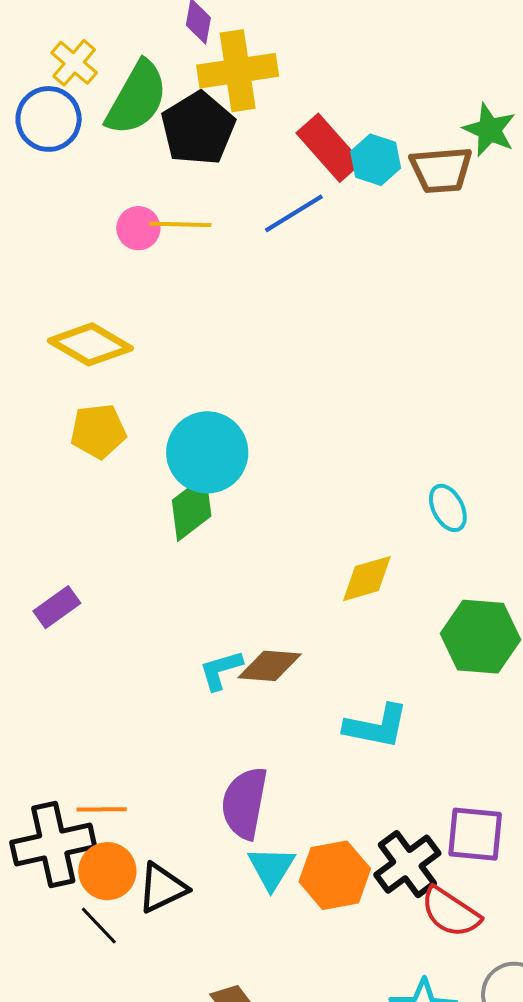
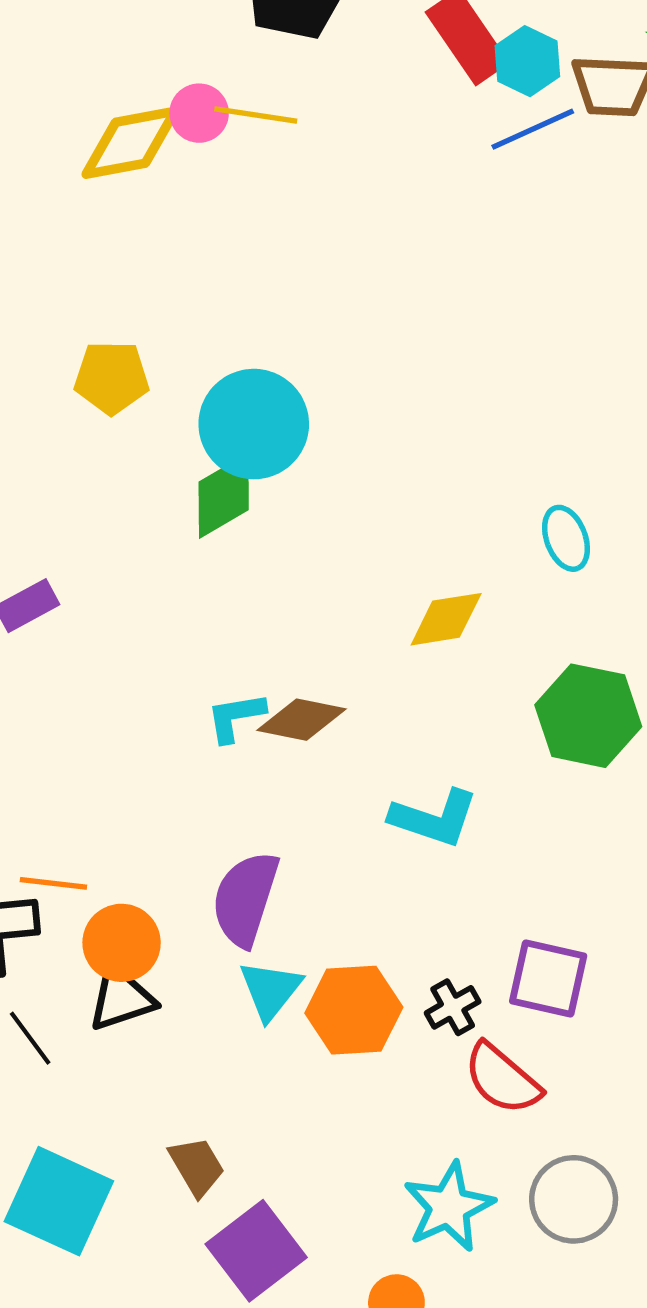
blue line: (294, 213) -> (533, 129), moved
yellow diamond: (90, 344) -> (131, 143), moved, turned -48
black cross: (407, 864) -> (453, 1007), size x0.6
orange circle: (107, 871) -> (122, 943), moved

